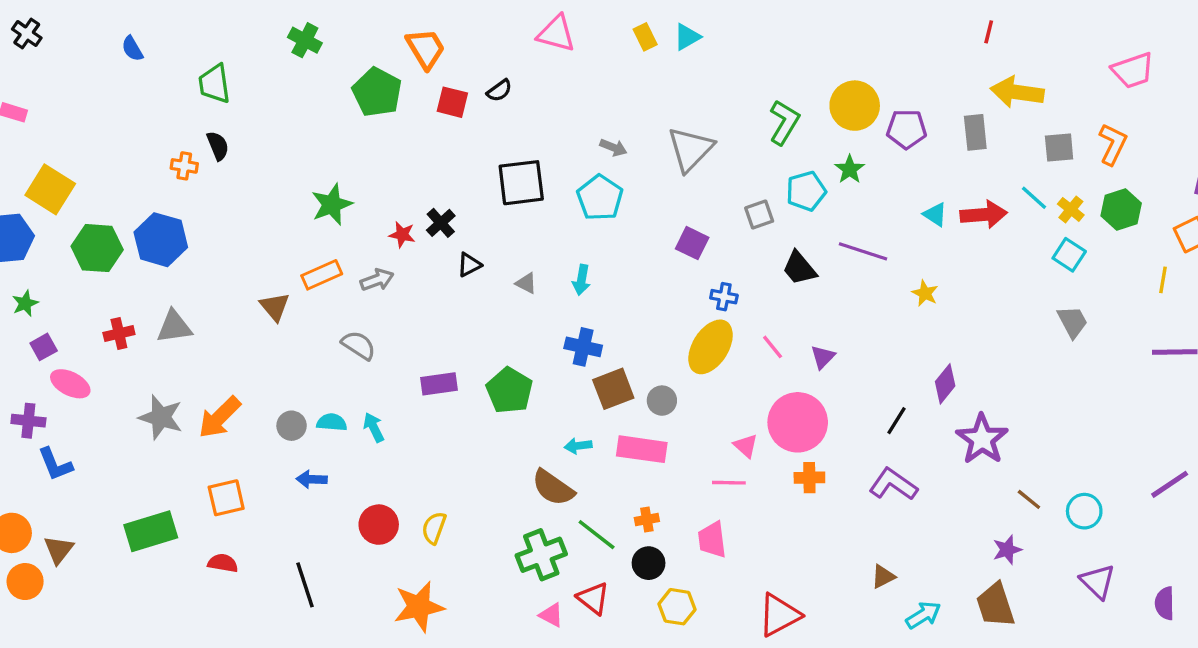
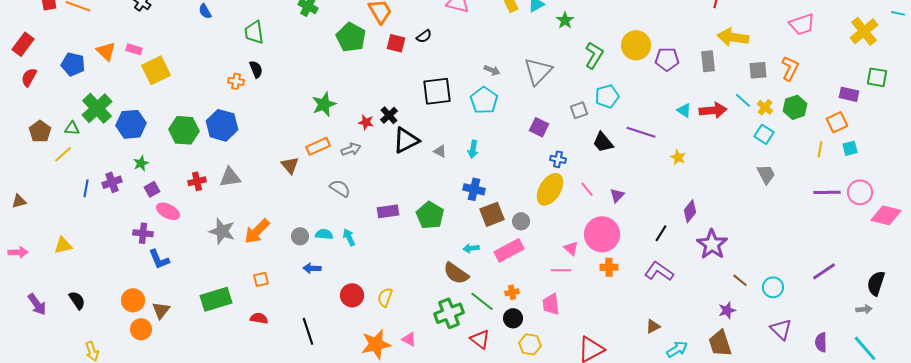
green star: (850, 169) -> (565, 20), moved
yellow square: (50, 189) -> (156, 70), moved, turned 32
black triangle: (469, 265) -> (406, 140), size x1.8
pink rectangle: (642, 449) -> (509, 250), turned -36
orange square: (226, 498) -> (261, 279), size x0.7
pink triangle: (551, 615) -> (409, 339), moved

